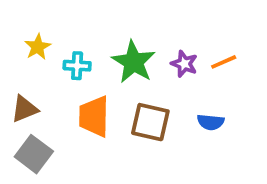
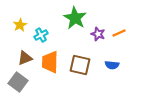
green star: (133, 62) -> (75, 18), moved
cyan cross: (77, 66) -> (41, 35), turned -32
brown triangle: (24, 109) -> (25, 58), moved

